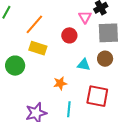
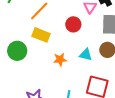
orange star: (60, 83) -> (60, 60), moved

